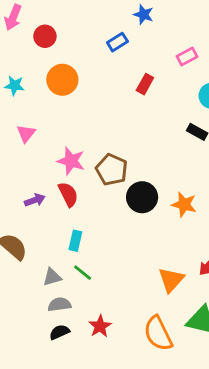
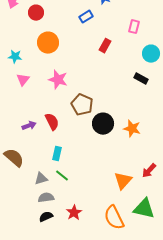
pink rectangle: (187, 57) -> (134, 27), turned -48
cyan star: (14, 86) -> (15, 57), moved
pink star: (71, 161) -> (58, 80), moved

